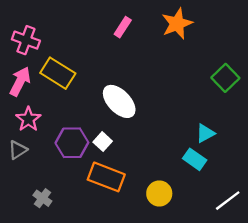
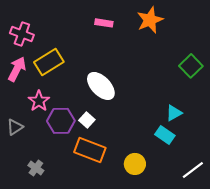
pink rectangle: (123, 27) -> (104, 23), turned 66
yellow rectangle: (58, 73) -> (49, 62), turned -64
pink star: (28, 119) -> (39, 101), moved

